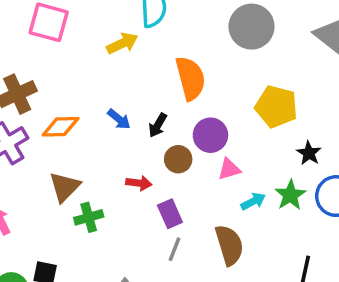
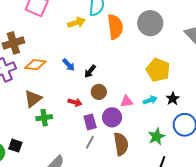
orange semicircle: (190, 78) -> (115, 27), moved
purple circle: (210, 135) -> (112, 117), moved
green star: (290, 195) -> (157, 137), moved
cyan arrow: (253, 201) -> (150, 100), moved

